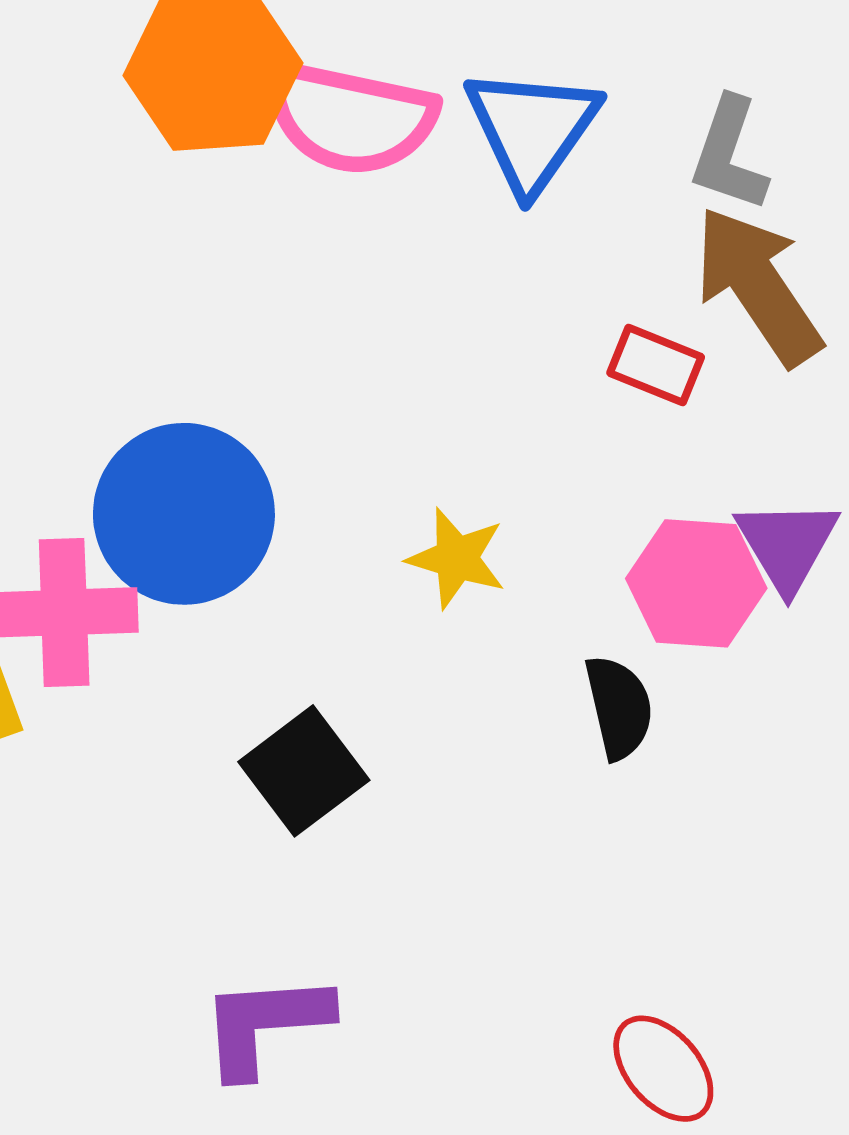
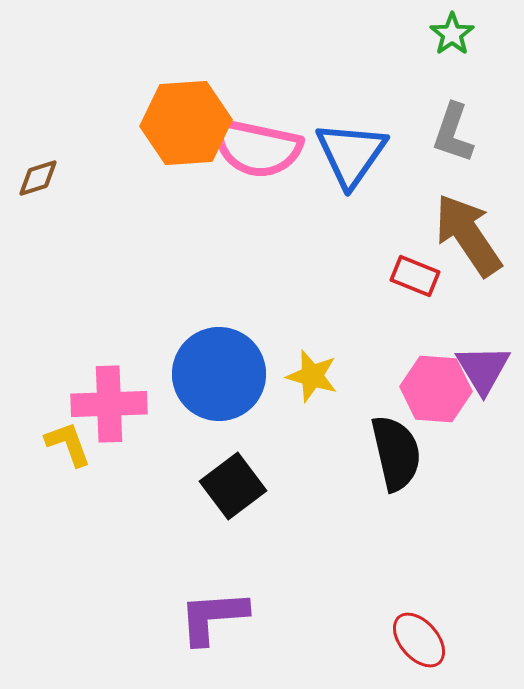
gray L-shape: (729, 154) -> (453, 133), moved
blue circle: (184, 514) -> (219, 374), moved
black semicircle: (619, 707) -> (396, 453), size x1.4

